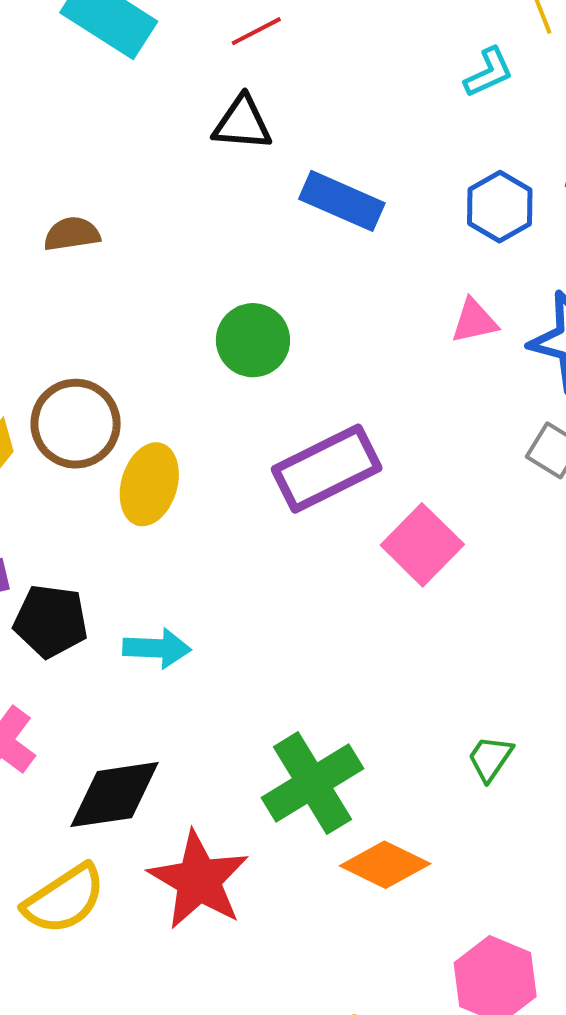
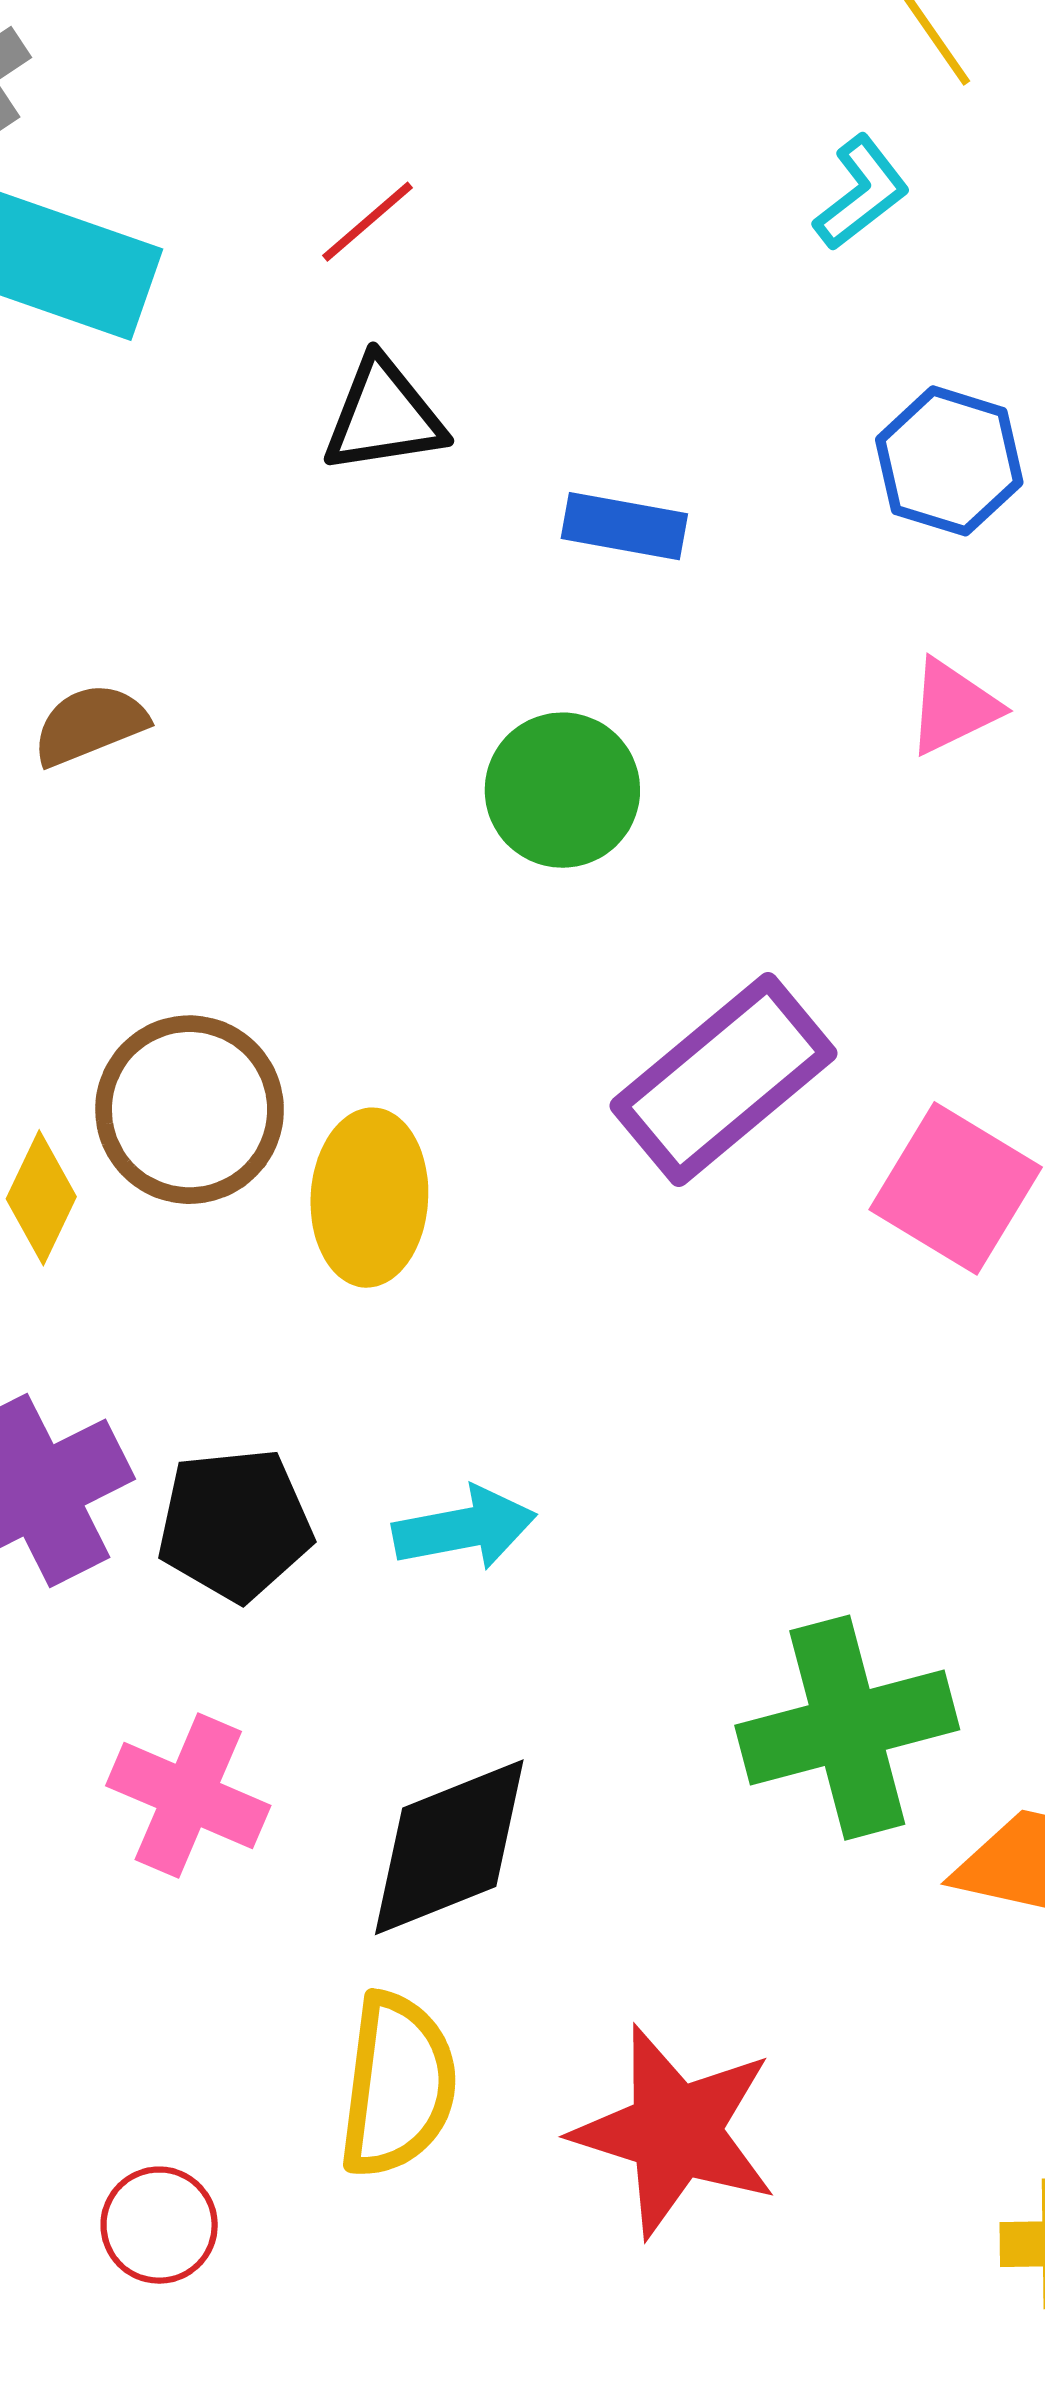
blue rectangle: (342, 201) -> (624, 526), size x0.7
green circle: (253, 340) -> (562, 790), moved
green cross: (312, 783) -> (847, 1728), turned 30
red star: (199, 880) -> (675, 2131), moved
yellow semicircle: (64, 899) -> (398, 2085), turned -36

